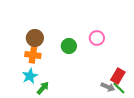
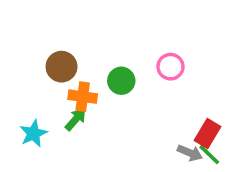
orange cross: (33, 55) -> (83, 97), moved
cyan star: (30, 76) -> (33, 133), moved
green arrow: (43, 88) -> (76, 119), moved

